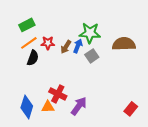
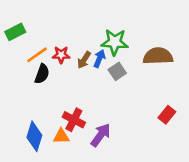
green rectangle: (27, 25) -> (15, 32), moved
red rectangle: (131, 109) -> (167, 115), moved

